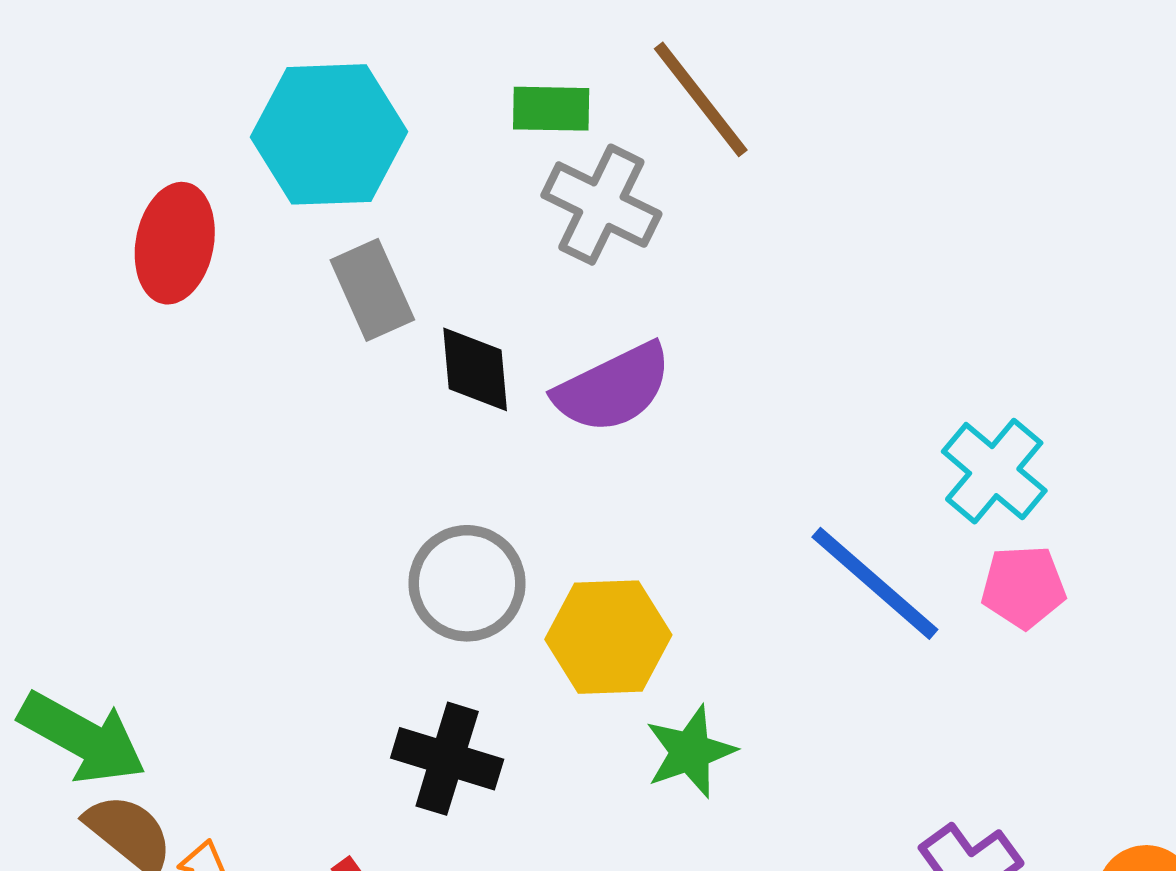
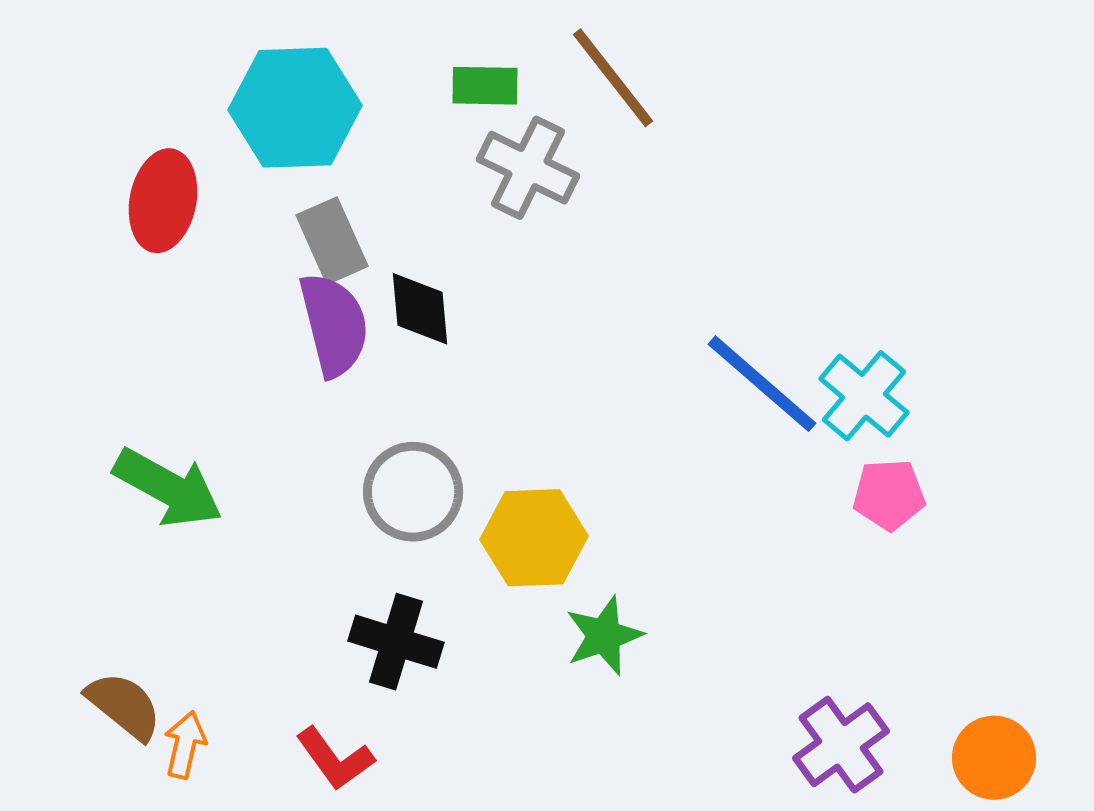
purple semicircle: (613, 388) -> (334, 325), moved, turned -78
blue line: (875, 583) -> (762, 384), moved
green arrow: (82, 738) -> (168, 488), moved

